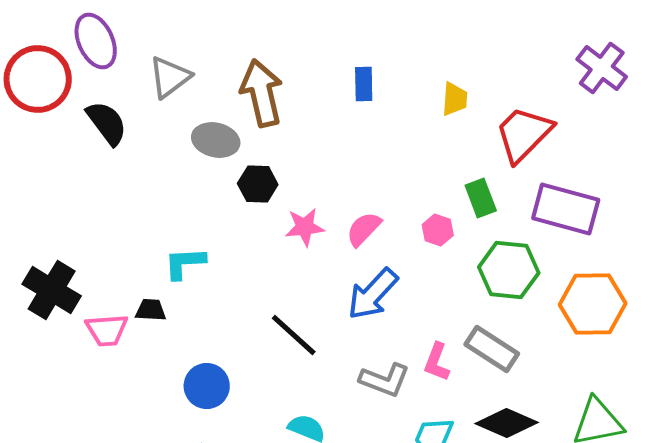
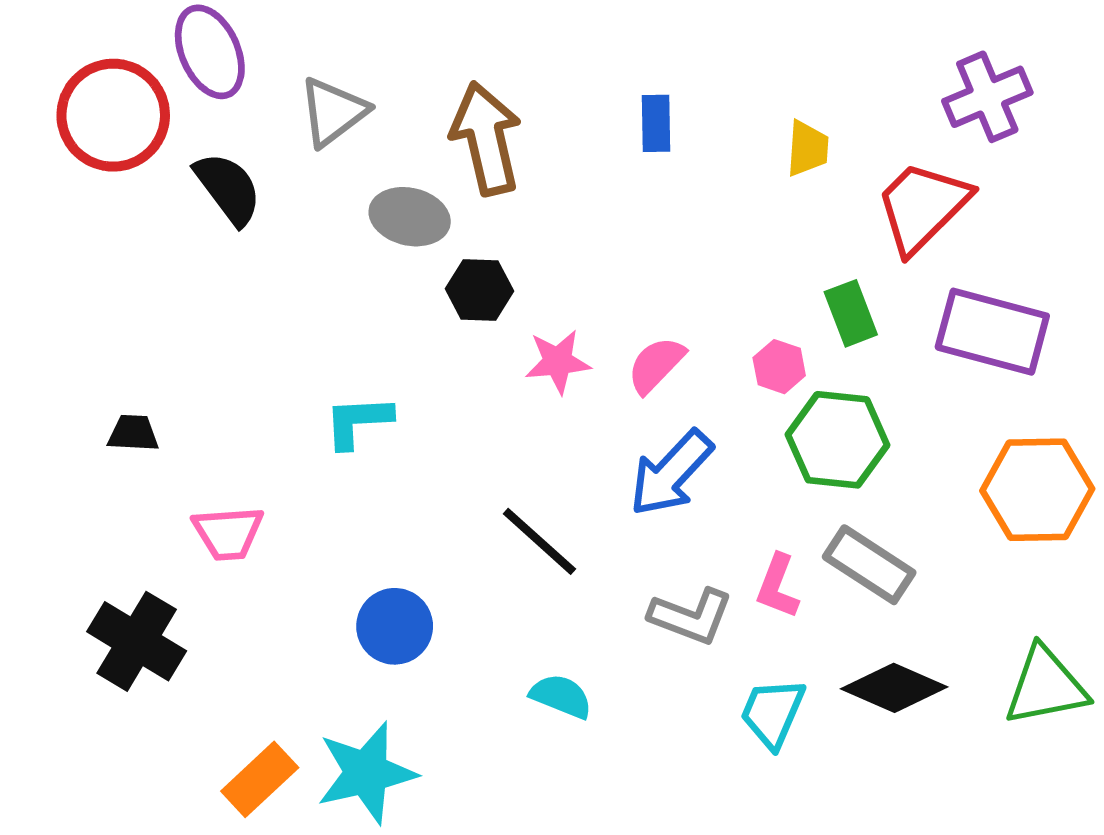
purple cross: (602, 68) -> (987, 97), moved, turned 30
green hexagon: (509, 270) -> (837, 440), moved
black cross: (52, 290) -> (137, 641), moved
black trapezoid: (151, 310) -> (133, 433), moved

